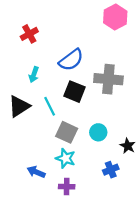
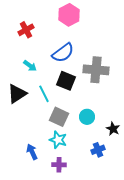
pink hexagon: (115, 17) -> (69, 15), moved
cyan arrow: (34, 75) -> (30, 66), turned -72
blue arrow: (36, 172) -> (32, 152), turned 42

